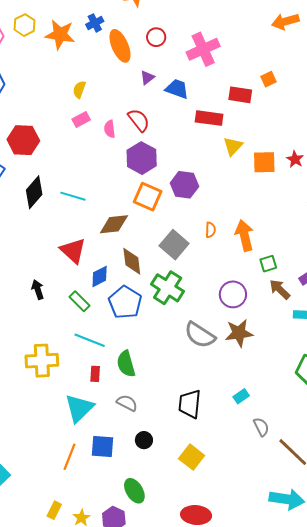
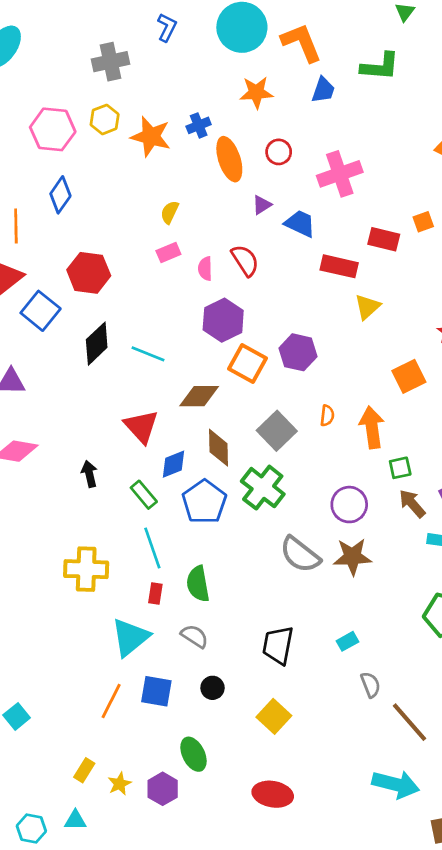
purple hexagon: (142, 158) -> (223, 320), moved
orange square: (264, 162) -> (409, 376), moved, turned -30
cyan line: (90, 340) -> (152, 548), turned 44

